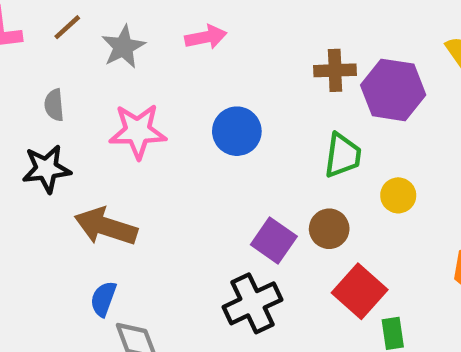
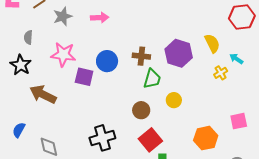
brown cross: (335, 70) -> (141, 56), moved
black star: (46, 169) -> (21, 65), turned 30
purple square: (274, 241) -> (84, 77), moved, turned -30
blue semicircle: (103, 299) -> (19, 130), moved

